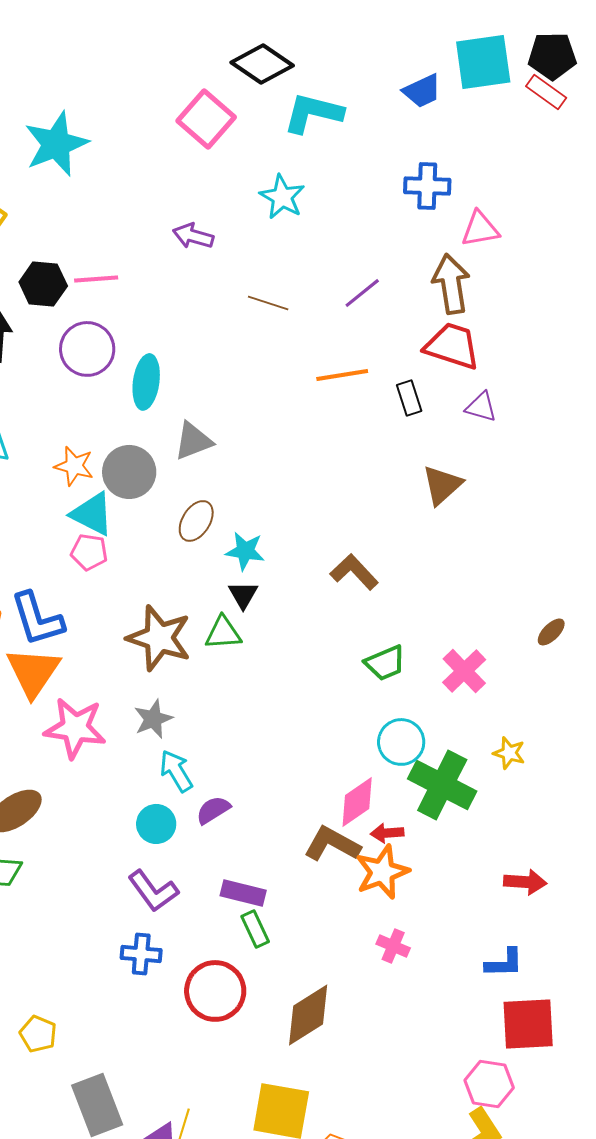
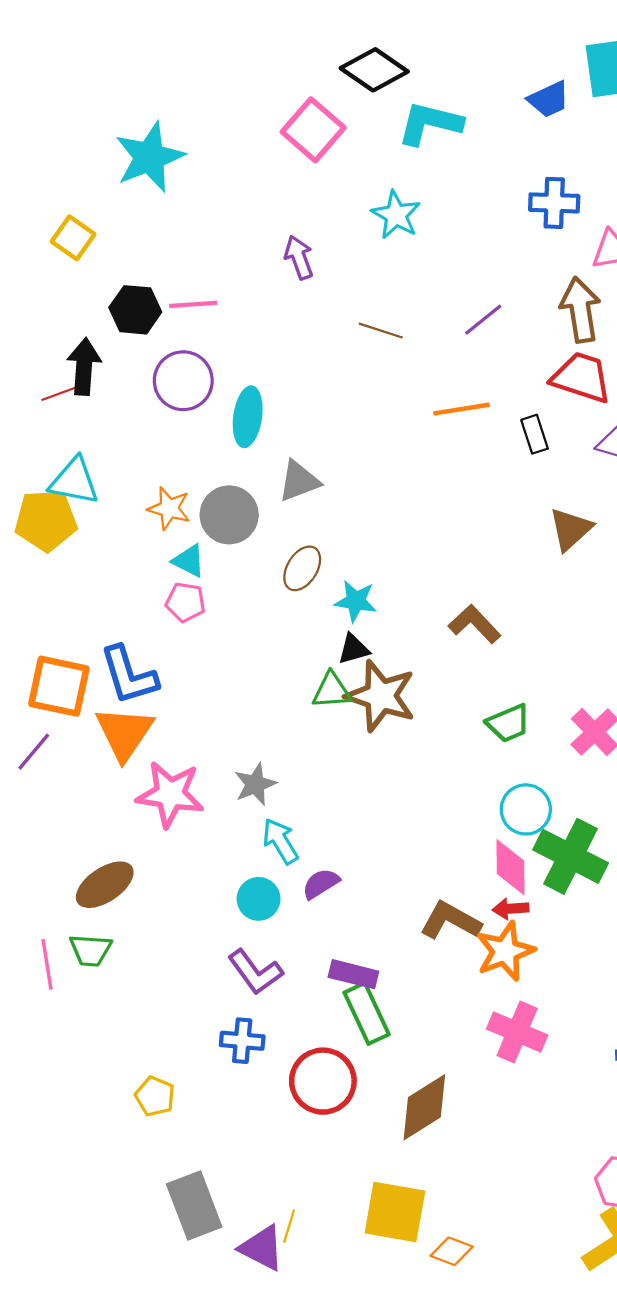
purple arrow: (193, 236) -> (299, 257), turned 54
cyan triangle: (92, 514) -> (189, 561), size x0.7
black triangle: (243, 595) -> (353, 649), turned 44
brown star: (159, 638) -> (381, 696), moved
pink diamond: (357, 802) -> (511, 867), moved, turned -56
green rectangle: (255, 929) -> (367, 1013), size x1.5
pink cross: (393, 946) -> (517, 1032), size x1.6
yellow pentagon: (38, 1034) -> (155, 1096), moved

